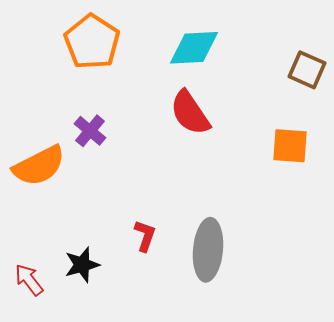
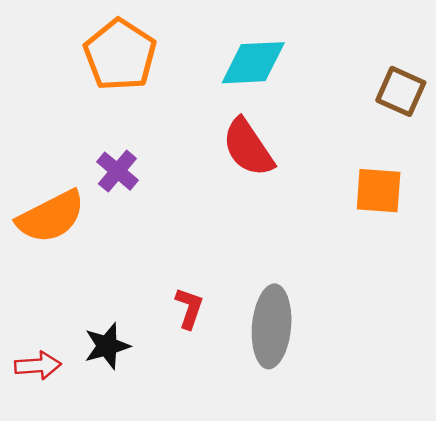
red arrow: (29, 280) -> (38, 366), turned 124

